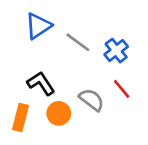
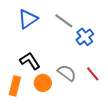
gray line: (78, 42) -> (64, 21), moved
red line: (122, 89) -> (93, 74), moved

